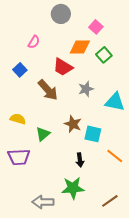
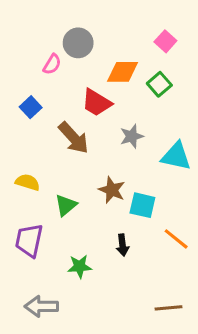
gray circle: (61, 14) -> (78, 43), moved
pink square: (96, 27) -> (165, 41), moved
purple trapezoid: (19, 157) -> (29, 240), turned 105
green star: (73, 188) -> (80, 266), moved, size x0.7
brown line: (110, 201) -> (168, 308), turned 30
gray arrow: (43, 202) -> (41, 306), moved

